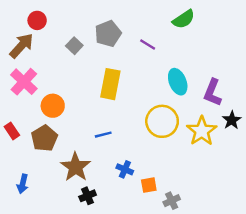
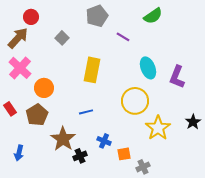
gray pentagon: (108, 34) -> (97, 16), moved
black star: (232, 120) -> (193, 122), moved
yellow star: (202, 131) -> (158, 128), moved
black cross: (88, 196) -> (80, 156), moved

